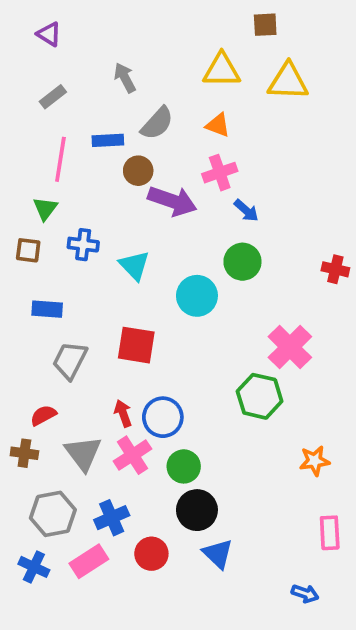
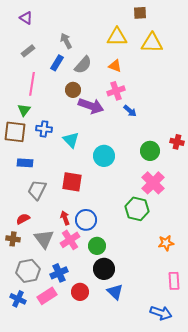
blue rectangle: (108, 140) -> (57, 63), moved, turned -56
brown square: (28, 250) -> (15, 132), size x1.6
green circle: (242, 262) -> (150, 151), moved
blue arrow: (305, 594) -> (161, 313), size x1.5

